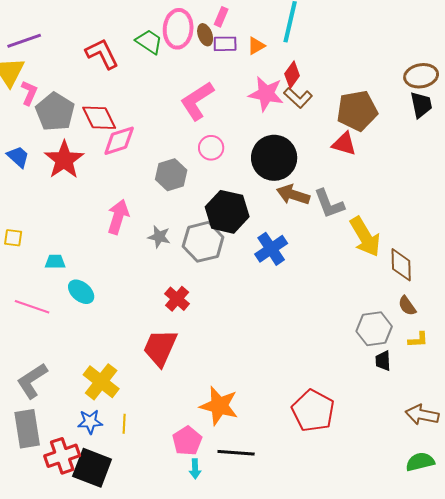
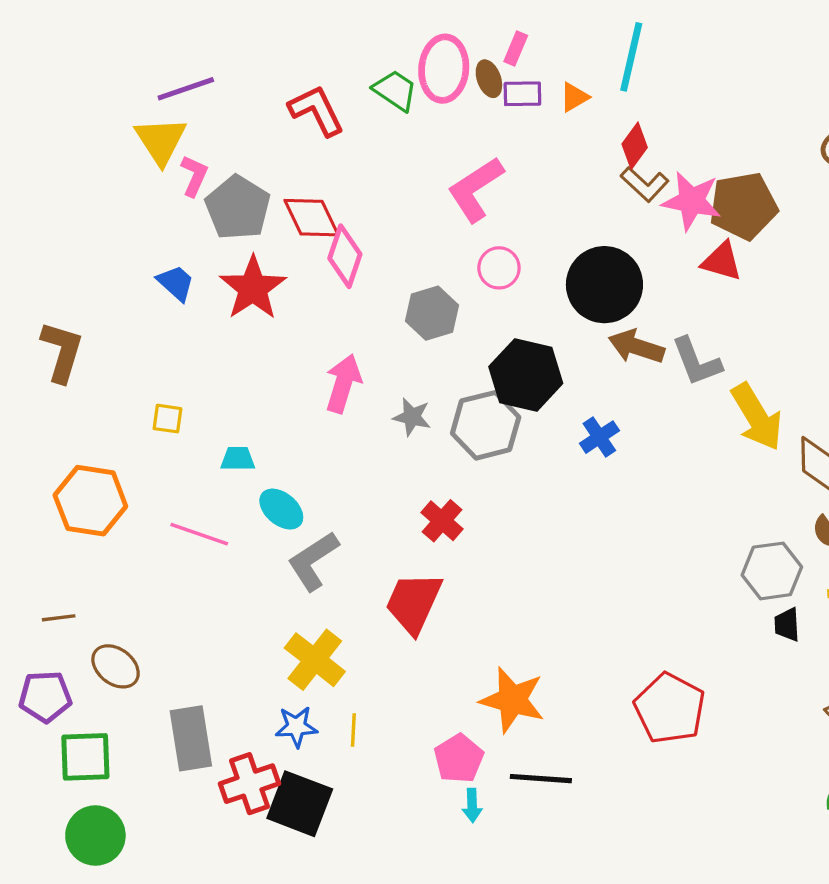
pink star: (266, 94) -> (692, 201), moved
pink diamond: (119, 141) -> (345, 256), turned -54
blue cross: (271, 249) -> (599, 437), size x0.7
gray L-shape: (32, 381) -> (313, 561), moved

